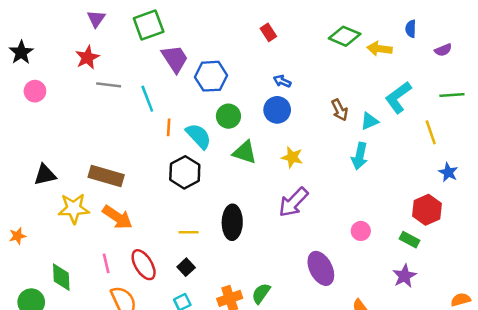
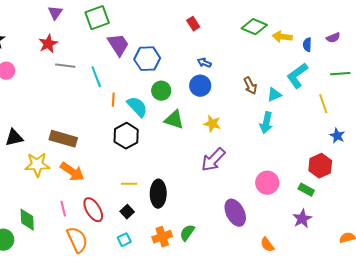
blue semicircle: (411, 29) -> (307, 45), moved
black ellipse: (232, 222) -> (158, 194), moved
pink circle: (361, 231) -> (267, 183), size x1.5

